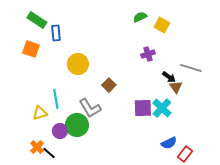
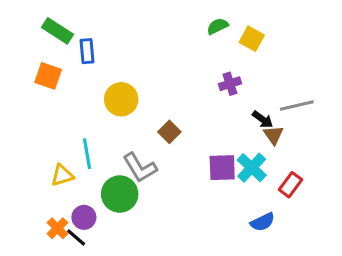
gray line: (191, 68) -> (297, 105), turned -30
purple circle: (60, 131) -> (84, 217), moved
red rectangle: (185, 154) -> (291, 185), moved

